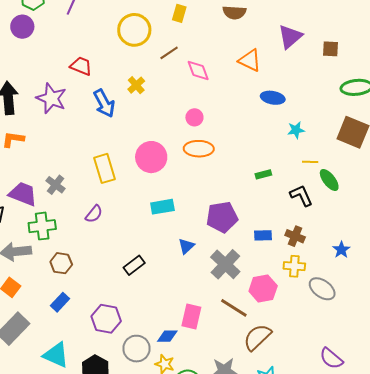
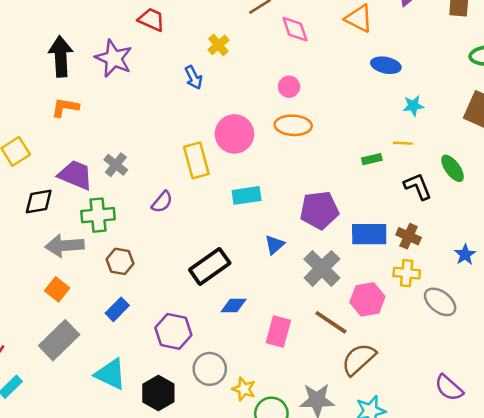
blue arrow: (104, 103) -> (193, 77), moved, size x0.7
yellow line: (310, 162) -> (403, 143), moved
yellow rectangle: (105, 168) -> (196, 160), moved
blue rectangle: (263, 235) -> (369, 234), size x1.6
black rectangle: (134, 265) -> (210, 266), size x1.5
blue diamond: (167, 336) -> (234, 305), moved

